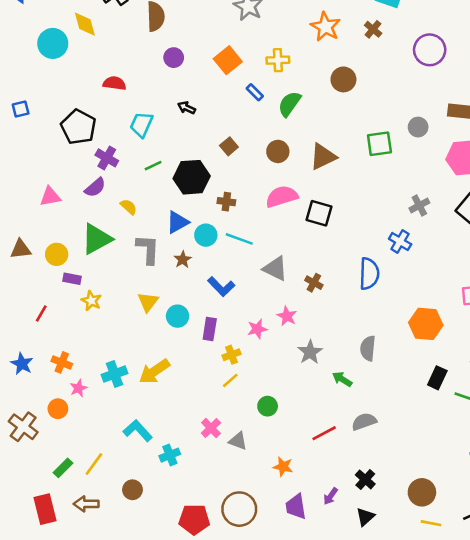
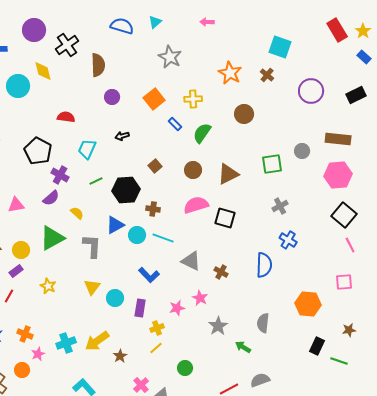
black arrow: (187, 108) -> (122, 136), turned -40
gray cross: (419, 205) -> (280, 206), moved
brown star: (183, 260) -> (120, 356), moved
purple rectangle: (72, 279) -> (16, 271), moved, turned -48

